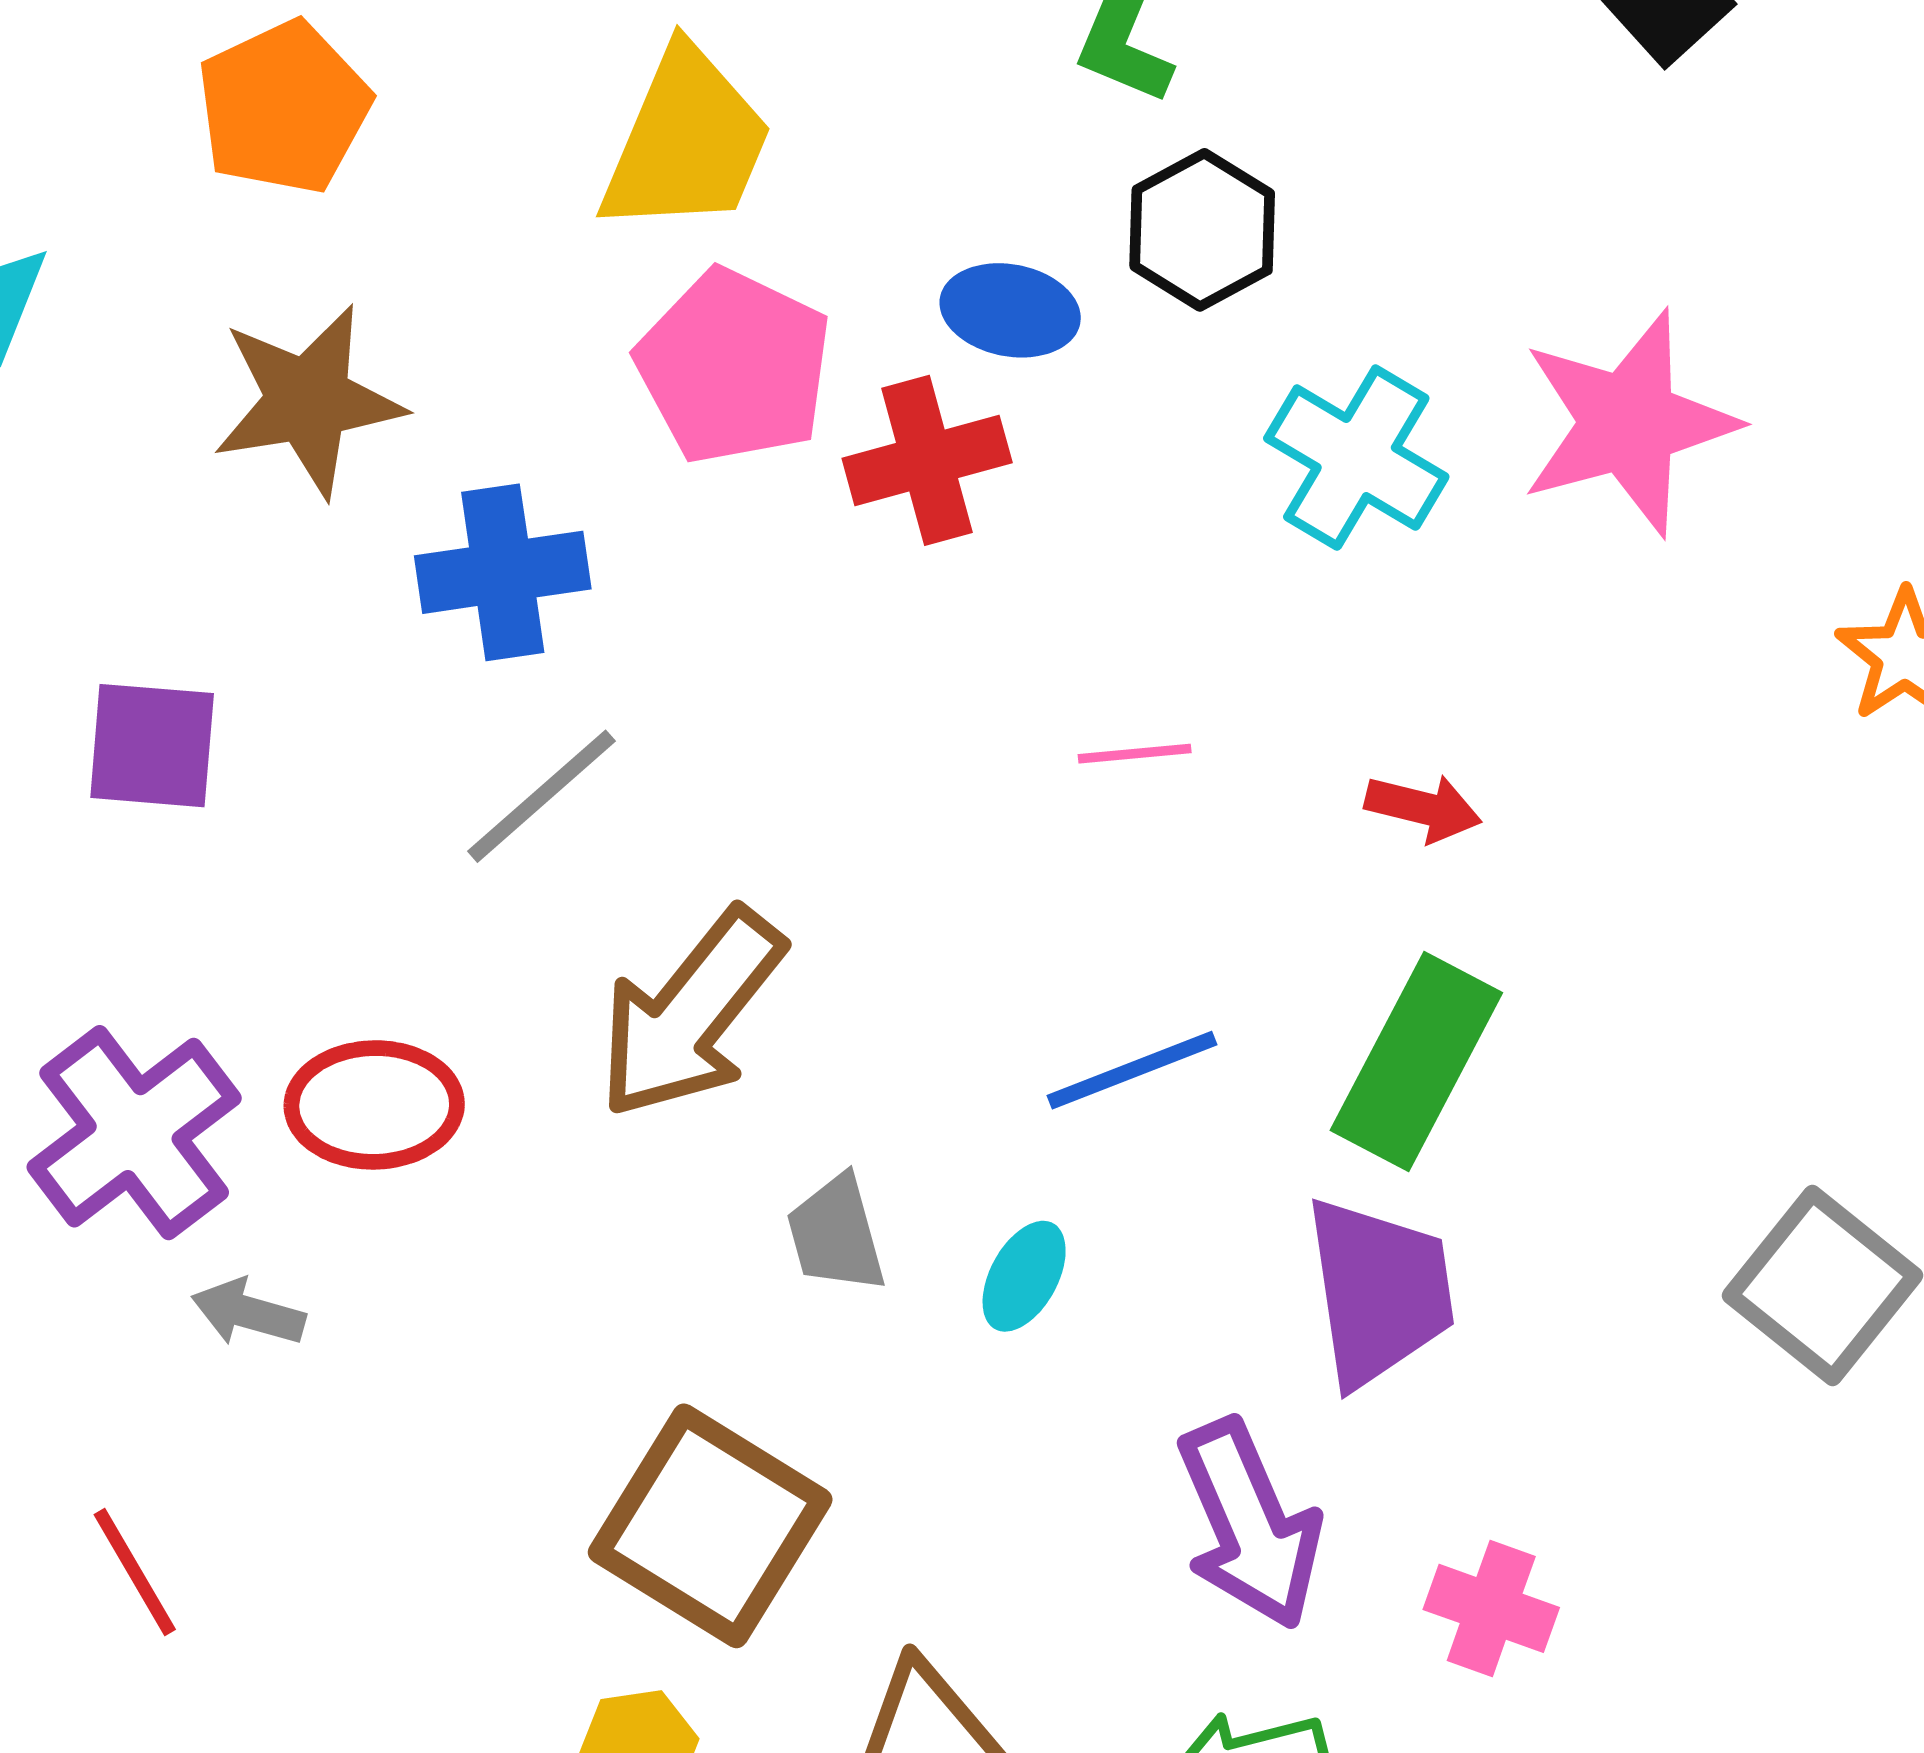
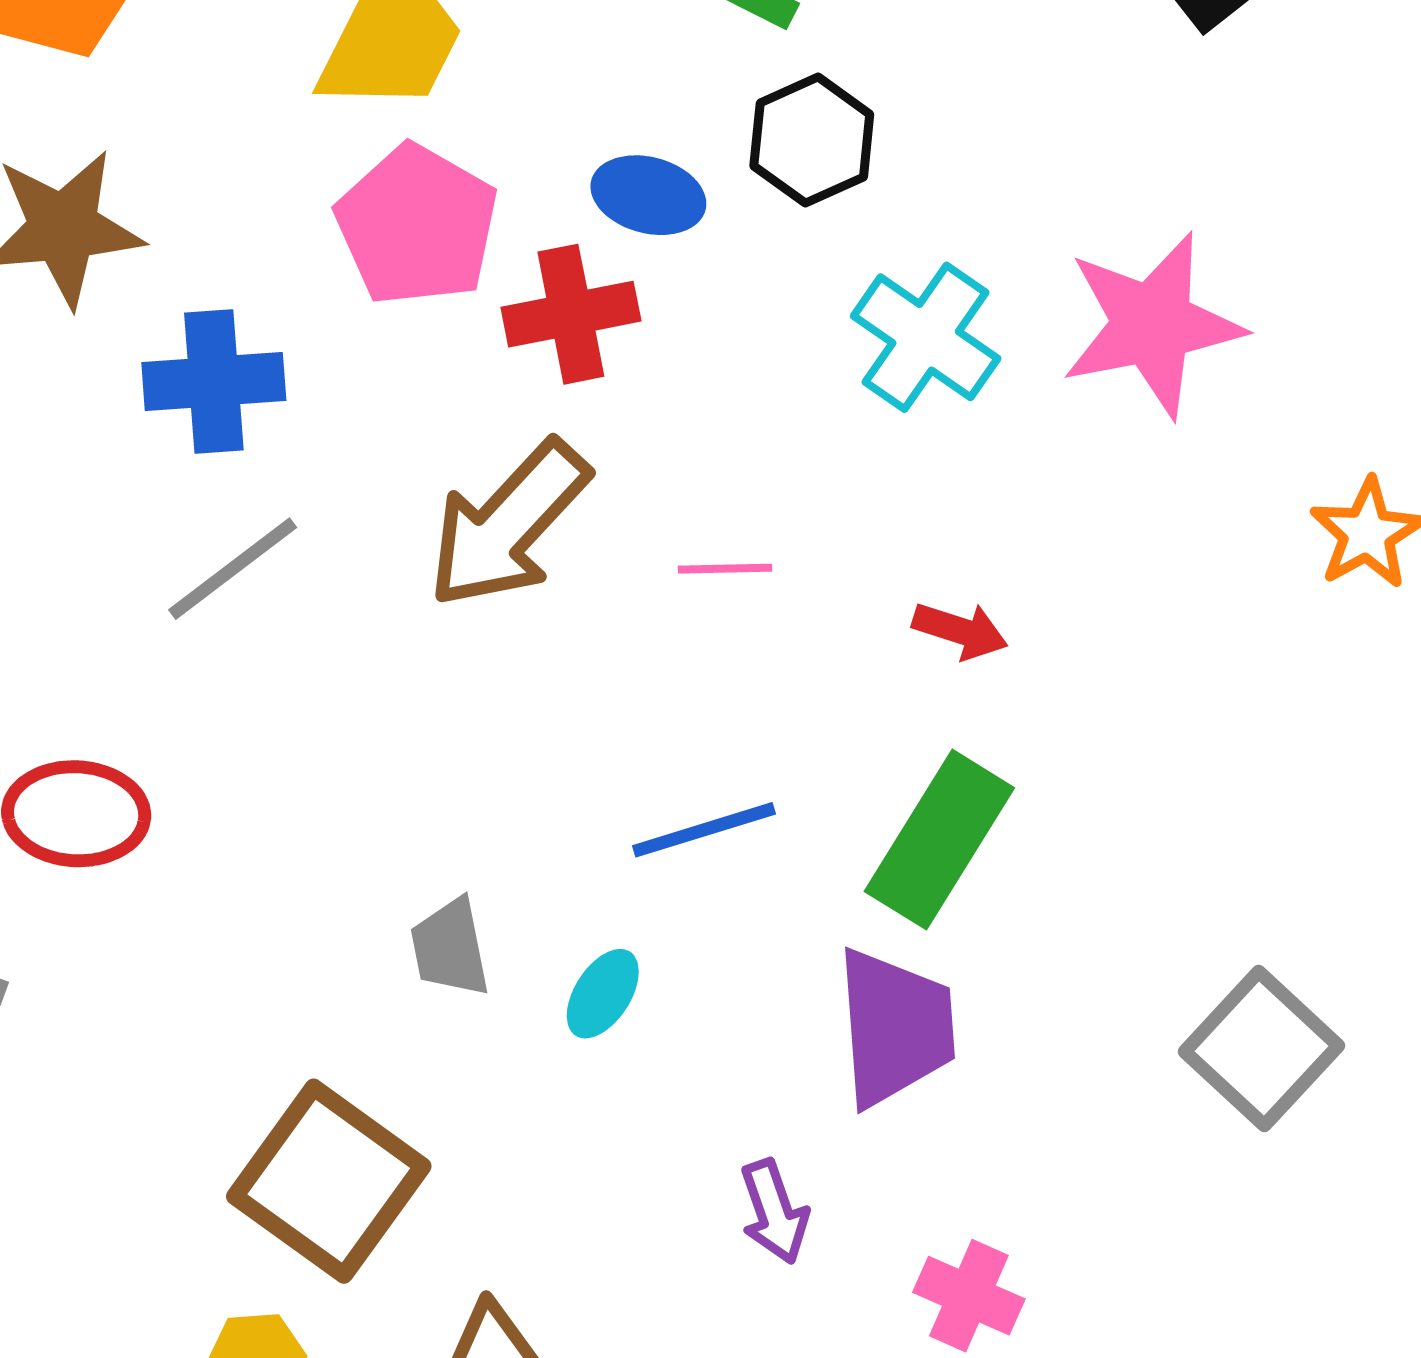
brown arrow: (690, 1014) -> (508, 524), moved
purple arrow: (1249, 1524) -> (774, 1212), size x0.6

